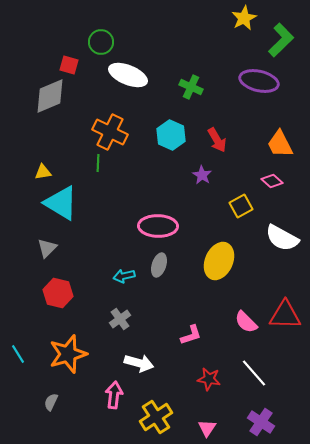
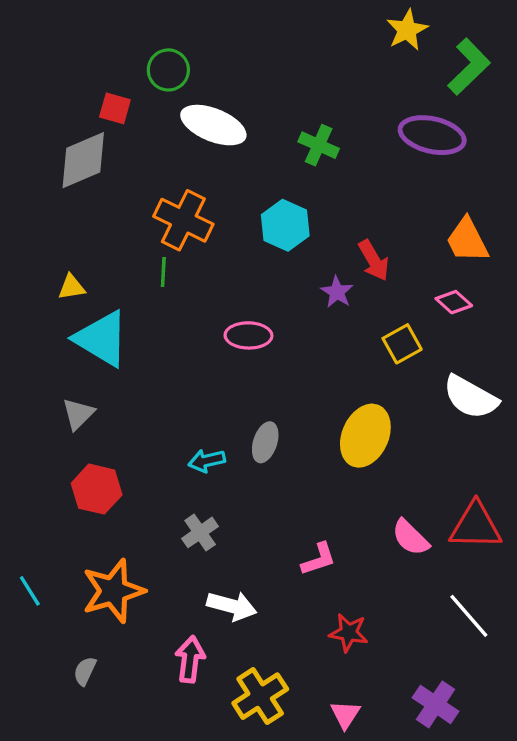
red arrow: (217, 140) -> (374, 260), moved
pink ellipse: (158, 226) -> (248, 335), moved, size x0.7
white line: (254, 373) -> (469, 616), moved

